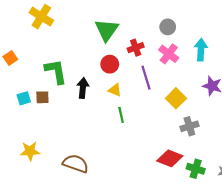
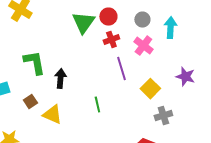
cyan arrow: (201, 50) -> (170, 28), moved
red circle: (110, 64) -> (108, 16), moved
yellow triangle: (115, 90) -> (52, 114), moved, size x1.5
brown square: (42, 97) -> (30, 102), moved, turned -32

